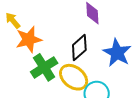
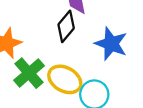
black diamond: (79, 47) -> (66, 26), moved

